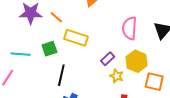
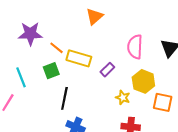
orange line: (56, 17) -> (57, 48), moved
cyan line: (21, 54) -> (21, 77), turned 66
purple rectangle: (108, 59) -> (107, 70), moved

